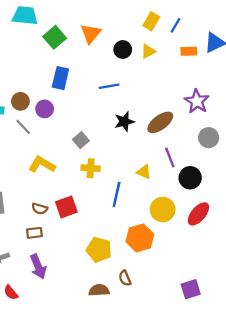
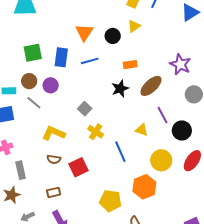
orange triangle: (91, 34) -> (84, 32), moved
green square: (55, 37) -> (33, 53), moved, turned 36
black circle: (123, 50) -> (113, 36), moved
orange rectangle: (189, 51) -> (130, 65), moved
blue line: (109, 86) -> (90, 61), moved
yellow cross: (91, 168) -> (96, 132), turned 35
blue line: (117, 194) -> (120, 152), turned -30
brown semicircle: (40, 209) -> (54, 159), moved

